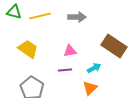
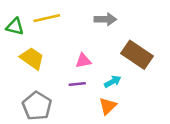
green triangle: (14, 12) -> (15, 27), moved
gray arrow: (77, 17) -> (105, 19), moved

